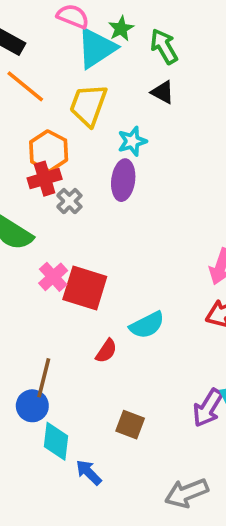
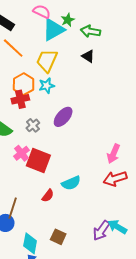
green arrow: (164, 46) -> (90, 31), turned -54
cyan star: (132, 141) -> (47, 86), moved
purple ellipse: (123, 180) -> (63, 117), moved, turned 30
gray cross: (69, 201) -> (33, 125), moved
cyan diamond: (56, 441) -> (30, 243), moved

